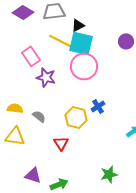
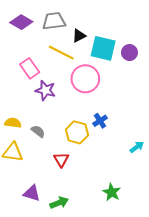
cyan square: (81, 43) -> (103, 48), moved
green star: (109, 174) -> (112, 192), turned -30

